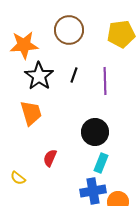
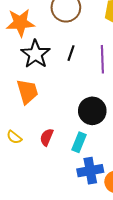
cyan rectangle: (101, 163) -> (79, 142), moved
yellow semicircle: (18, 178) -> (14, 137), moved

